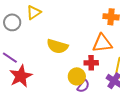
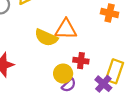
orange triangle: (102, 43) -> (66, 29), moved

